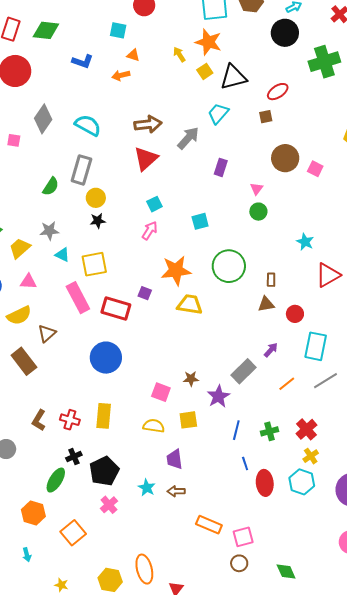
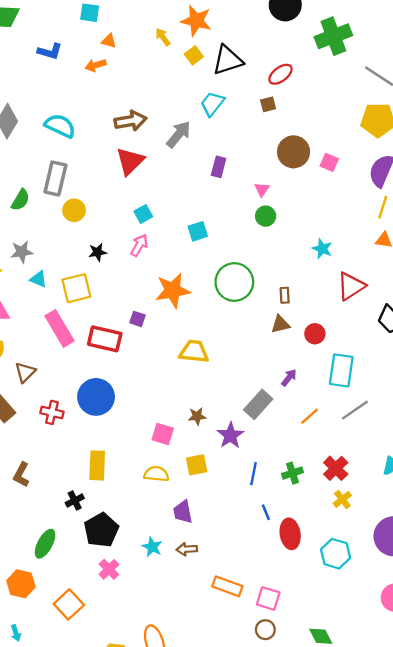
black star: (98, 221) -> (98, 252), moved
yellow trapezoid: (190, 304) -> (194, 351), moved
red cross: (70, 420) -> (52, 412), moved
black cross: (74, 456) -> (75, 501), moved
cyan hexagon: (302, 482) -> (336, 554), moved
pink square: (243, 537) -> (268, 598), turned 35

